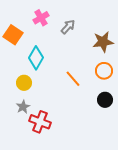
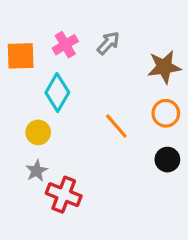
pink cross: (41, 18) -> (65, 45), moved
orange square: (13, 35) -> (21, 56), turned -36

